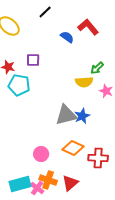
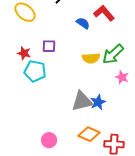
green arrow: (97, 68) -> (113, 54), size x1.6
yellow semicircle: (84, 82) -> (91, 58), moved
pink circle: (41, 154) -> (49, 140), moved

